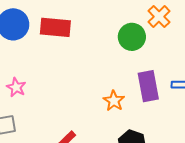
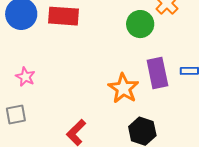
orange star: (114, 101) -> (123, 88), size x1.4

